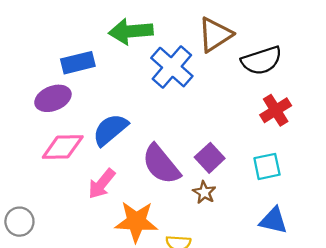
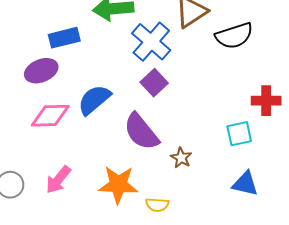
red cross: (276, 110) -> (266, 101), moved, turned 32
purple square: (210, 158) -> (154, 83), moved
pink arrow: (102, 184) -> (58, 180), moved

